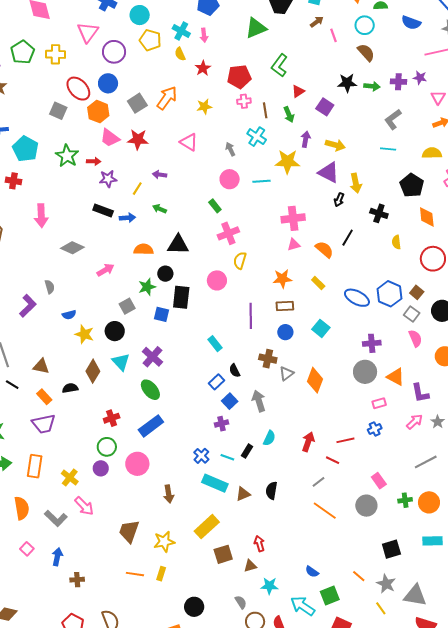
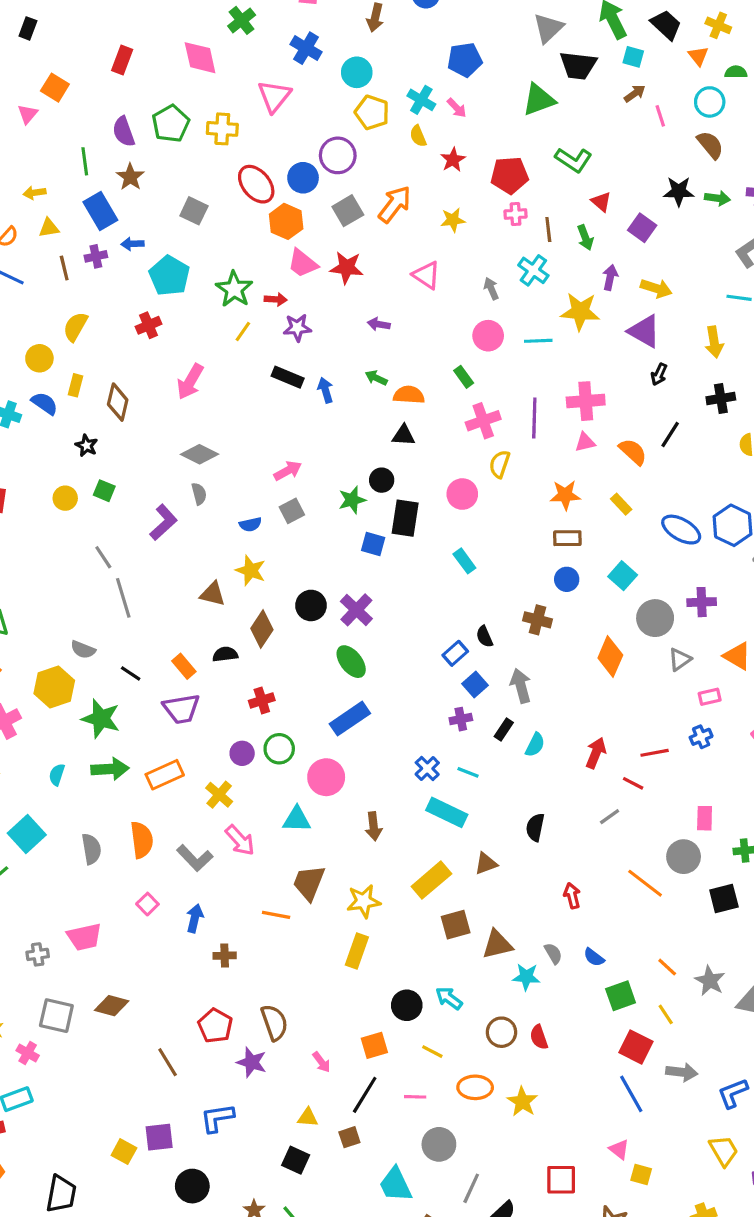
pink arrow: (204, 35) -> (457, 108), turned -40
purple circle: (114, 52) -> (338, 155), moved
green L-shape: (279, 65) -> (573, 160), turned -95
red triangle: (298, 91) -> (601, 202), turned -48
gray square: (58, 111) -> (194, 211), moved
red cross: (13, 181) -> (149, 325), turned -35
yellow arrow: (356, 183) -> (714, 342), moved
yellow line: (137, 189) -> (243, 332), moved
black cross: (379, 213) -> (721, 398), turned -30
pink arrow: (41, 216) -> (190, 382), turned 30
blue arrow: (127, 218) -> (325, 390), turned -105
black triangle: (178, 245) -> (403, 435), size x0.7
gray diamond: (72, 248) -> (200, 454), moved
orange semicircle: (144, 249) -> (409, 395), moved
gray square: (127, 306) -> (292, 511), moved
blue semicircle: (69, 315) -> (250, 524), moved
purple line: (251, 316) -> (534, 418), moved
black circle: (115, 331) -> (311, 605), moved
cyan rectangle: (215, 344) -> (464, 561), moved
cyan triangle: (121, 362) -> (297, 819), moved, turned -48
brown triangle: (41, 366) -> (213, 594), moved
gray circle: (365, 372) -> (655, 618), moved
gray triangle: (287, 373) -> (680, 659), moved
black line: (12, 385) -> (131, 673), moved
red cross: (112, 418) -> (262, 700), moved
black rectangle: (247, 451) -> (504, 730), moved
orange rectangle: (35, 466) -> (165, 775), turned 55
purple circle: (101, 468) -> (242, 753), moved
pink rectangle: (379, 481) -> (705, 818), turned 35
brown triangle: (243, 494) -> (486, 864), moved
orange line: (325, 511) -> (645, 883), moved
red arrow: (259, 544) -> (572, 896), moved
black square: (391, 549) -> (724, 899), moved
brown triangle: (250, 566) -> (497, 944), size x1.5
orange line: (135, 574) -> (276, 915), moved
yellow rectangle: (161, 574) -> (357, 951), size x1.5
gray semicircle: (241, 602) -> (553, 953), moved
cyan arrow: (303, 606) -> (449, 998), moved, size x0.7
yellow line: (381, 608) -> (666, 1014), moved

